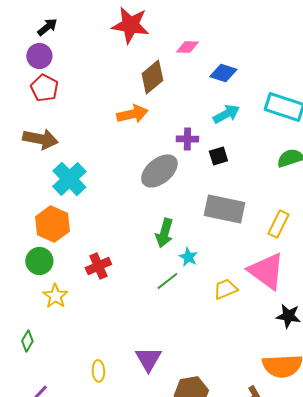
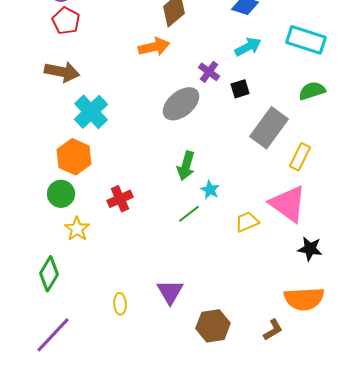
purple cross: (187, 139) -> (209, 72), turned 35
gray rectangle: (224, 209) -> (269, 128), moved, turned -66
green diamond: (27, 341) -> (49, 274), size x1.6

